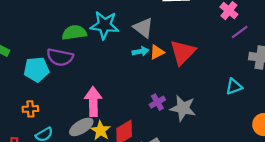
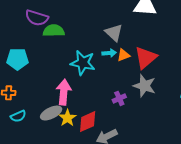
cyan star: (104, 25) -> (83, 63), moved
purple semicircle: (60, 57) -> (37, 18), moved
gray star: (183, 108) -> (144, 86), moved

